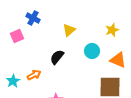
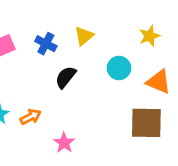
blue cross: (33, 18) -> (46, 44), moved
orange arrow: (34, 75) -> (31, 117), moved

